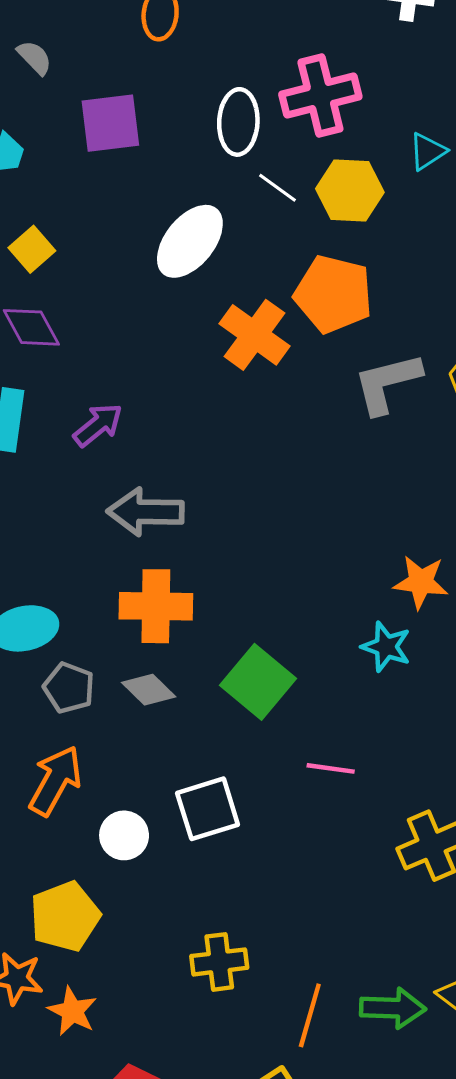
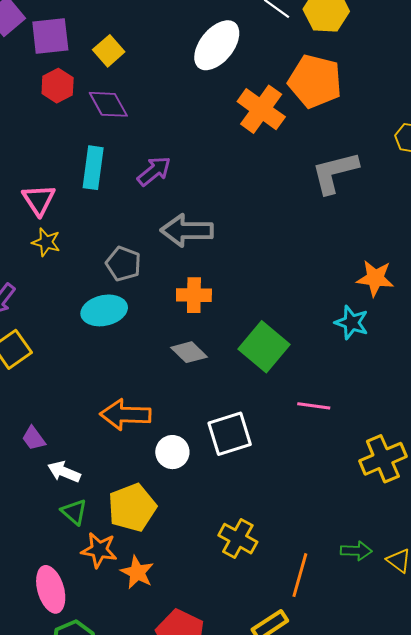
gray L-shape: (387, 383) -> (335, 172), moved
orange cross: (156, 606) -> (194, 295), size x0.7
gray pentagon: (69, 688) -> (123, 264), moved
orange arrow: (55, 781) -> (125, 415), turned -117
yellow cross: (219, 962) -> (238, 539), turned 36
green arrow: (393, 1008) -> (356, 551), moved, size x0.7

